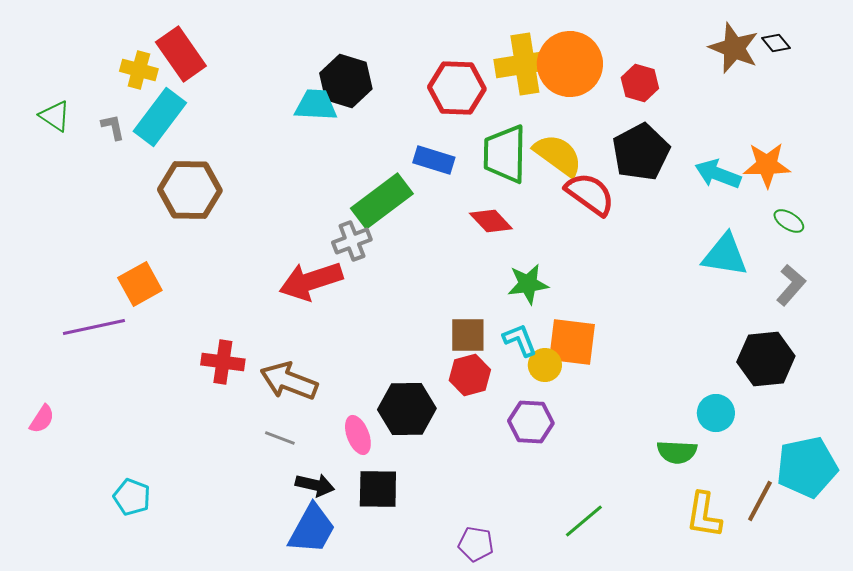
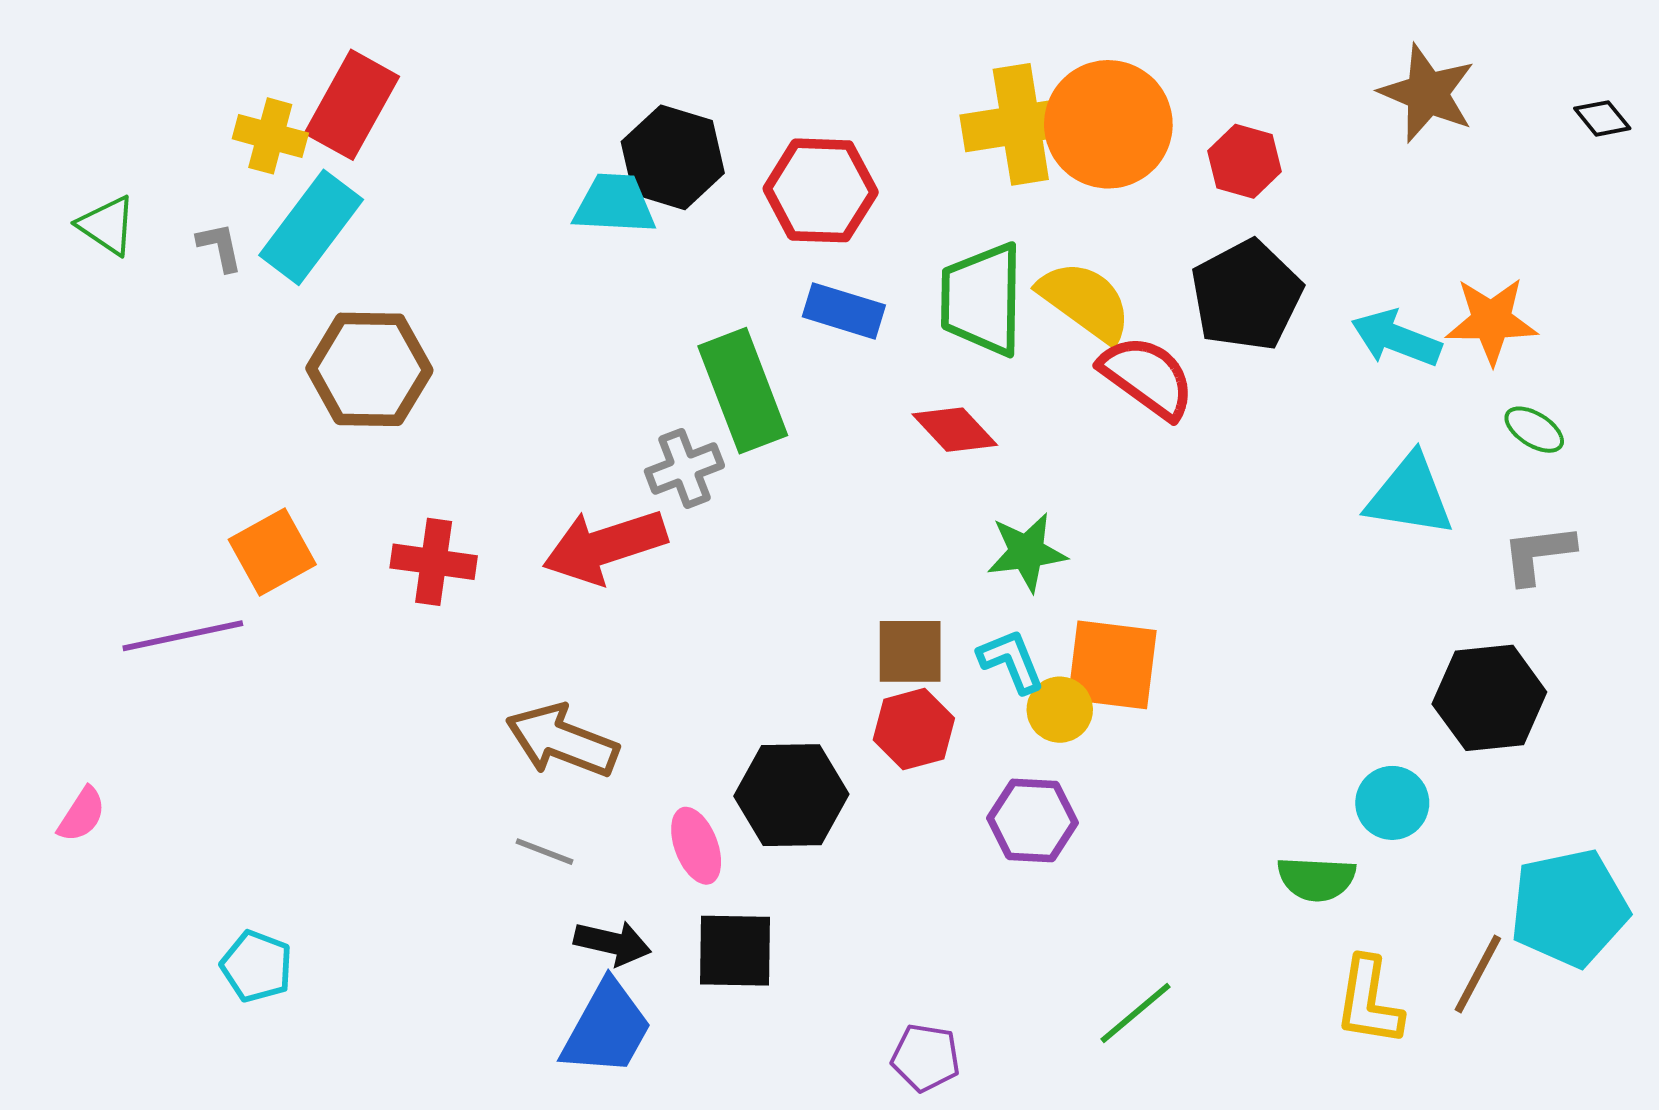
black diamond: (776, 43) -> (1602, 118), moved
red rectangle: (181, 54) -> (352, 105), turned 64
red hexagon: (457, 88) -> (821, 190), moved
green rectangle: (382, 201) -> (743, 391), turned -74
gray L-shape: (791, 285) -> (1538, 554), turned -138
red cross: (223, 362) -> (434, 562), moved

